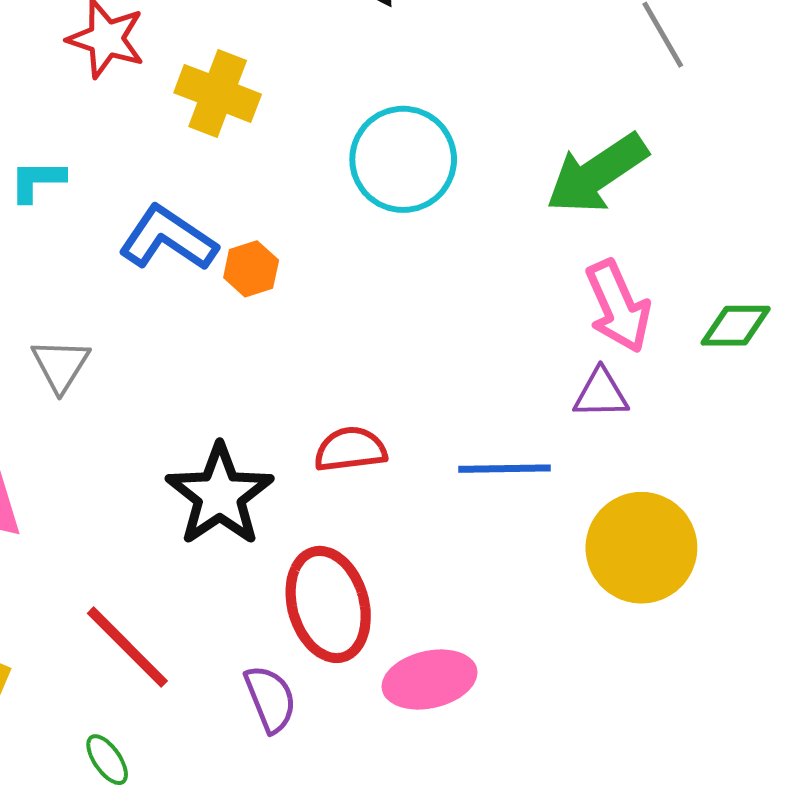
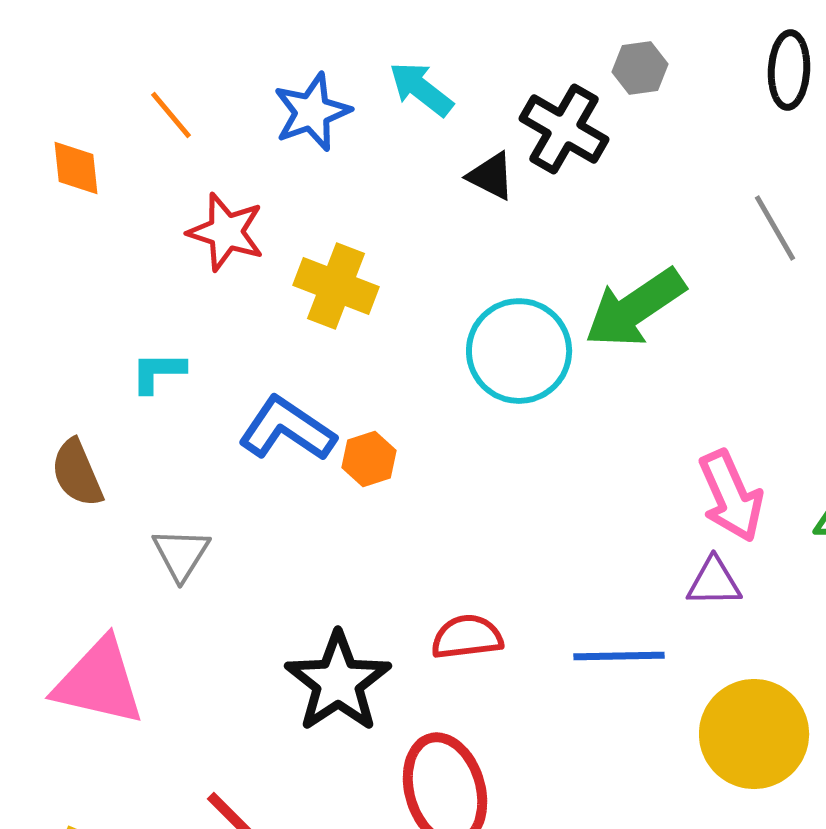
green arrow: (597, 174) -> (635, 308), moved

